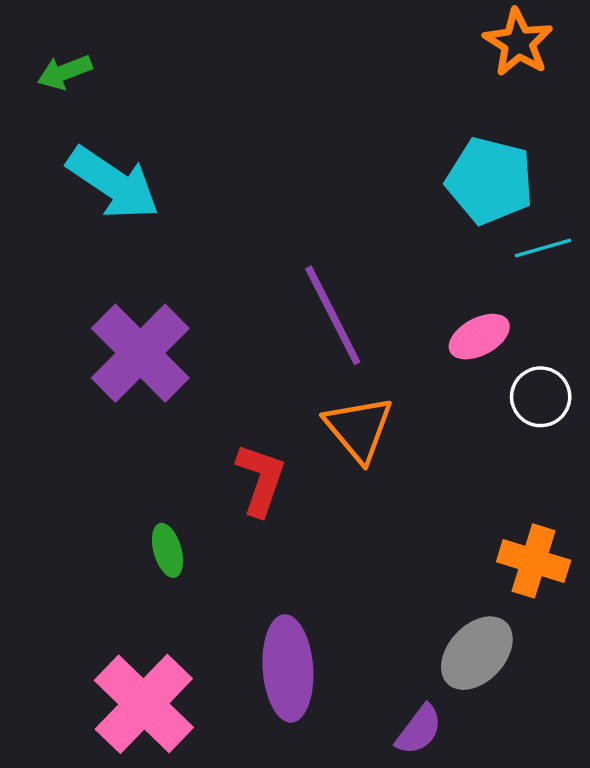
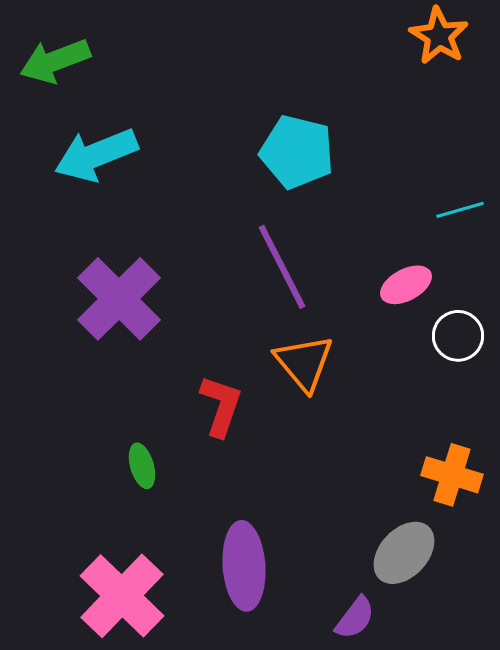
green arrow: (65, 72) -> (55, 61), size x1.5
cyan pentagon: (490, 181) -> (297, 152), moved
cyan arrow: (113, 183) -> (96, 155), turned 124

